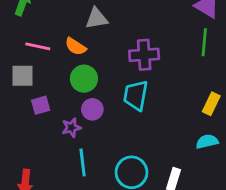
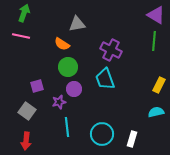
pink line: (38, 46) -> (21, 36), moved
purple cross: (144, 55) -> (111, 50), turned 30
gray square: (22, 76) -> (27, 111), moved, turned 36
cyan trapezoid: (136, 95) -> (105, 79), turned -30

